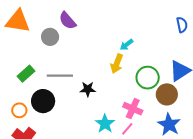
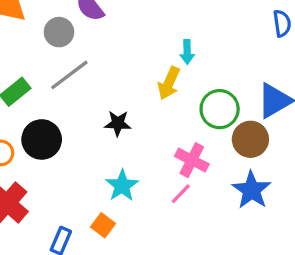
cyan arrow: (127, 45) -> (187, 52), turned -56
gray line: (60, 76) -> (69, 75), moved, turned -40
cyan star: (105, 124) -> (122, 186), moved

